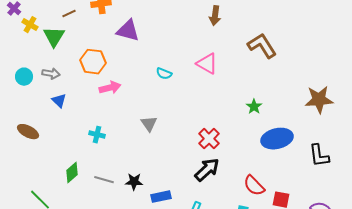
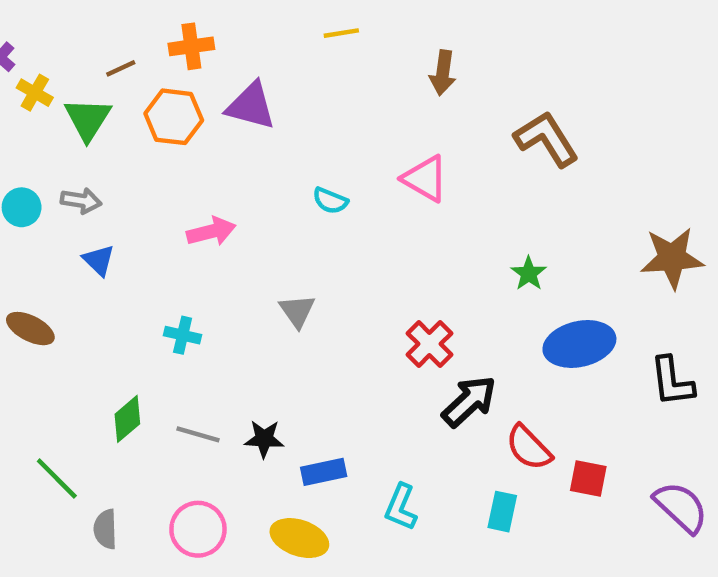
orange hexagon: (93, 62) -> (174, 117), moved
black arrow: (207, 170) -> (469, 401), moved

